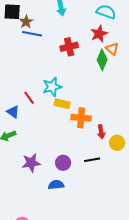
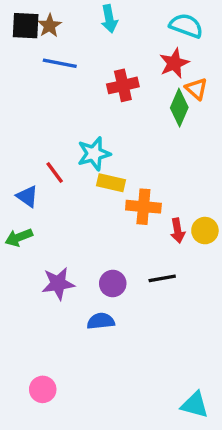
brown star: (26, 22) -> (50, 26), moved
yellow circle: (117, 143) -> (205, 231), moved

